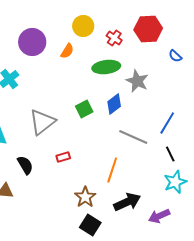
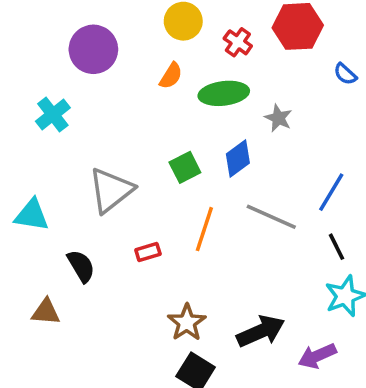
orange semicircle: (67, 51) -> (171, 76), moved
gray star: (137, 81) -> (278, 118), size x0.7
orange line: (112, 170) -> (204, 229), moved

